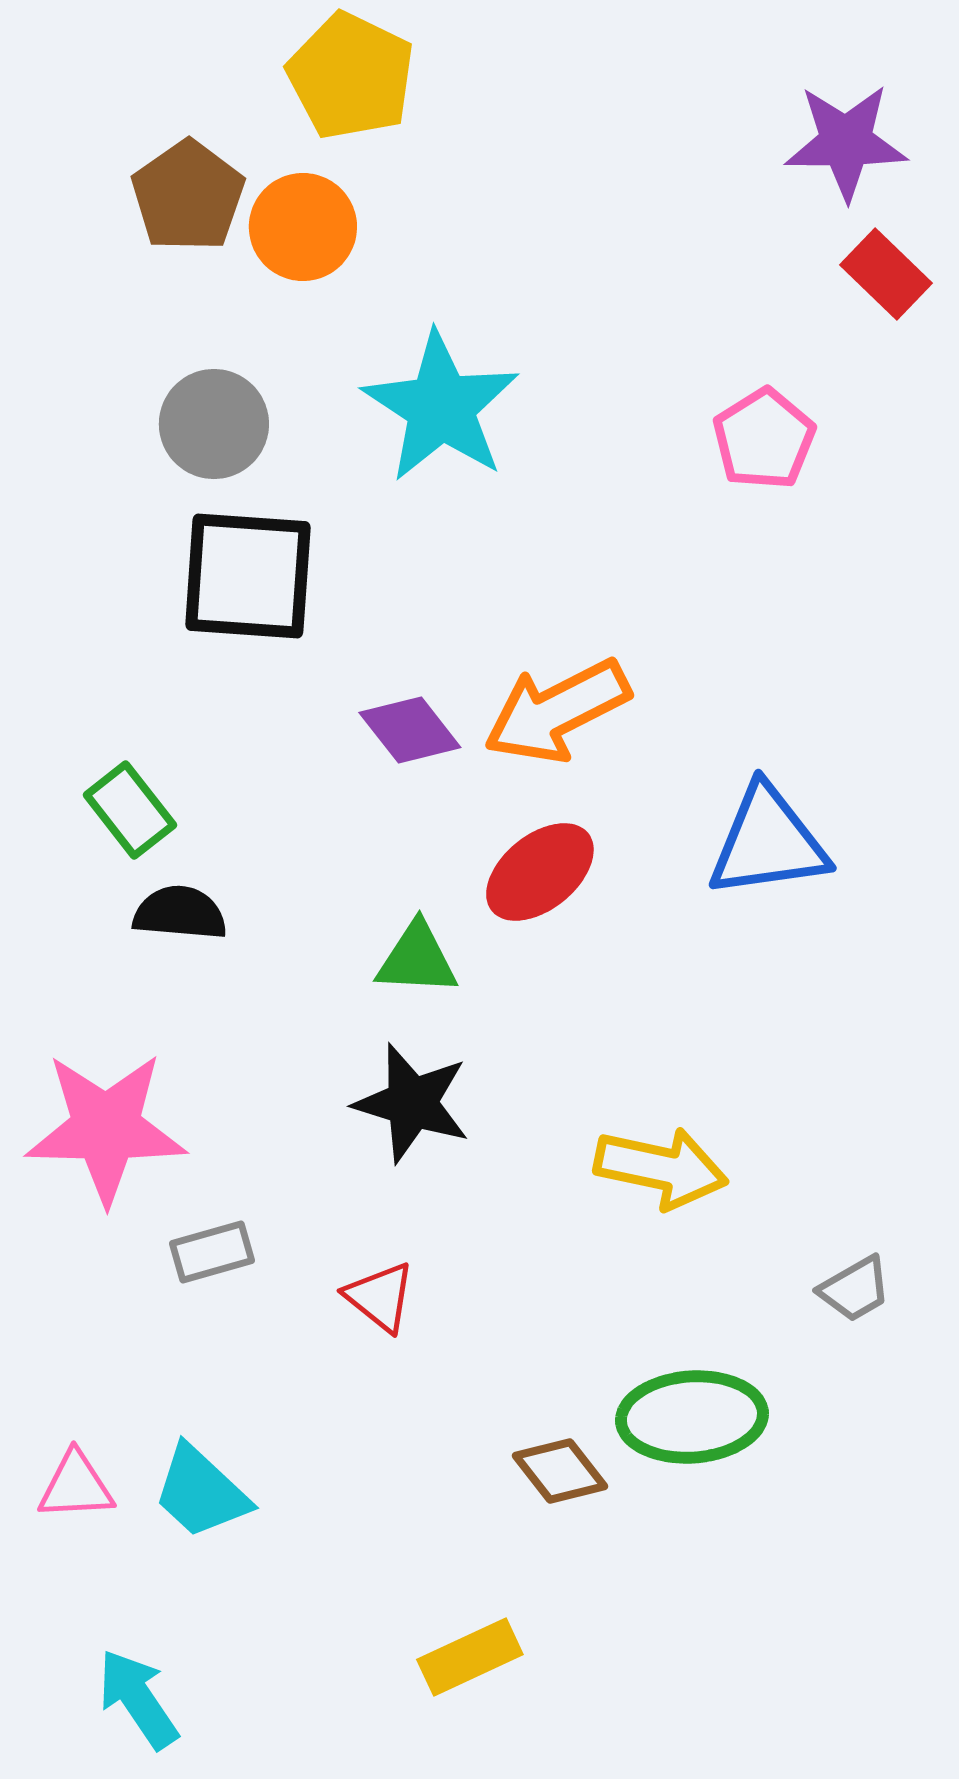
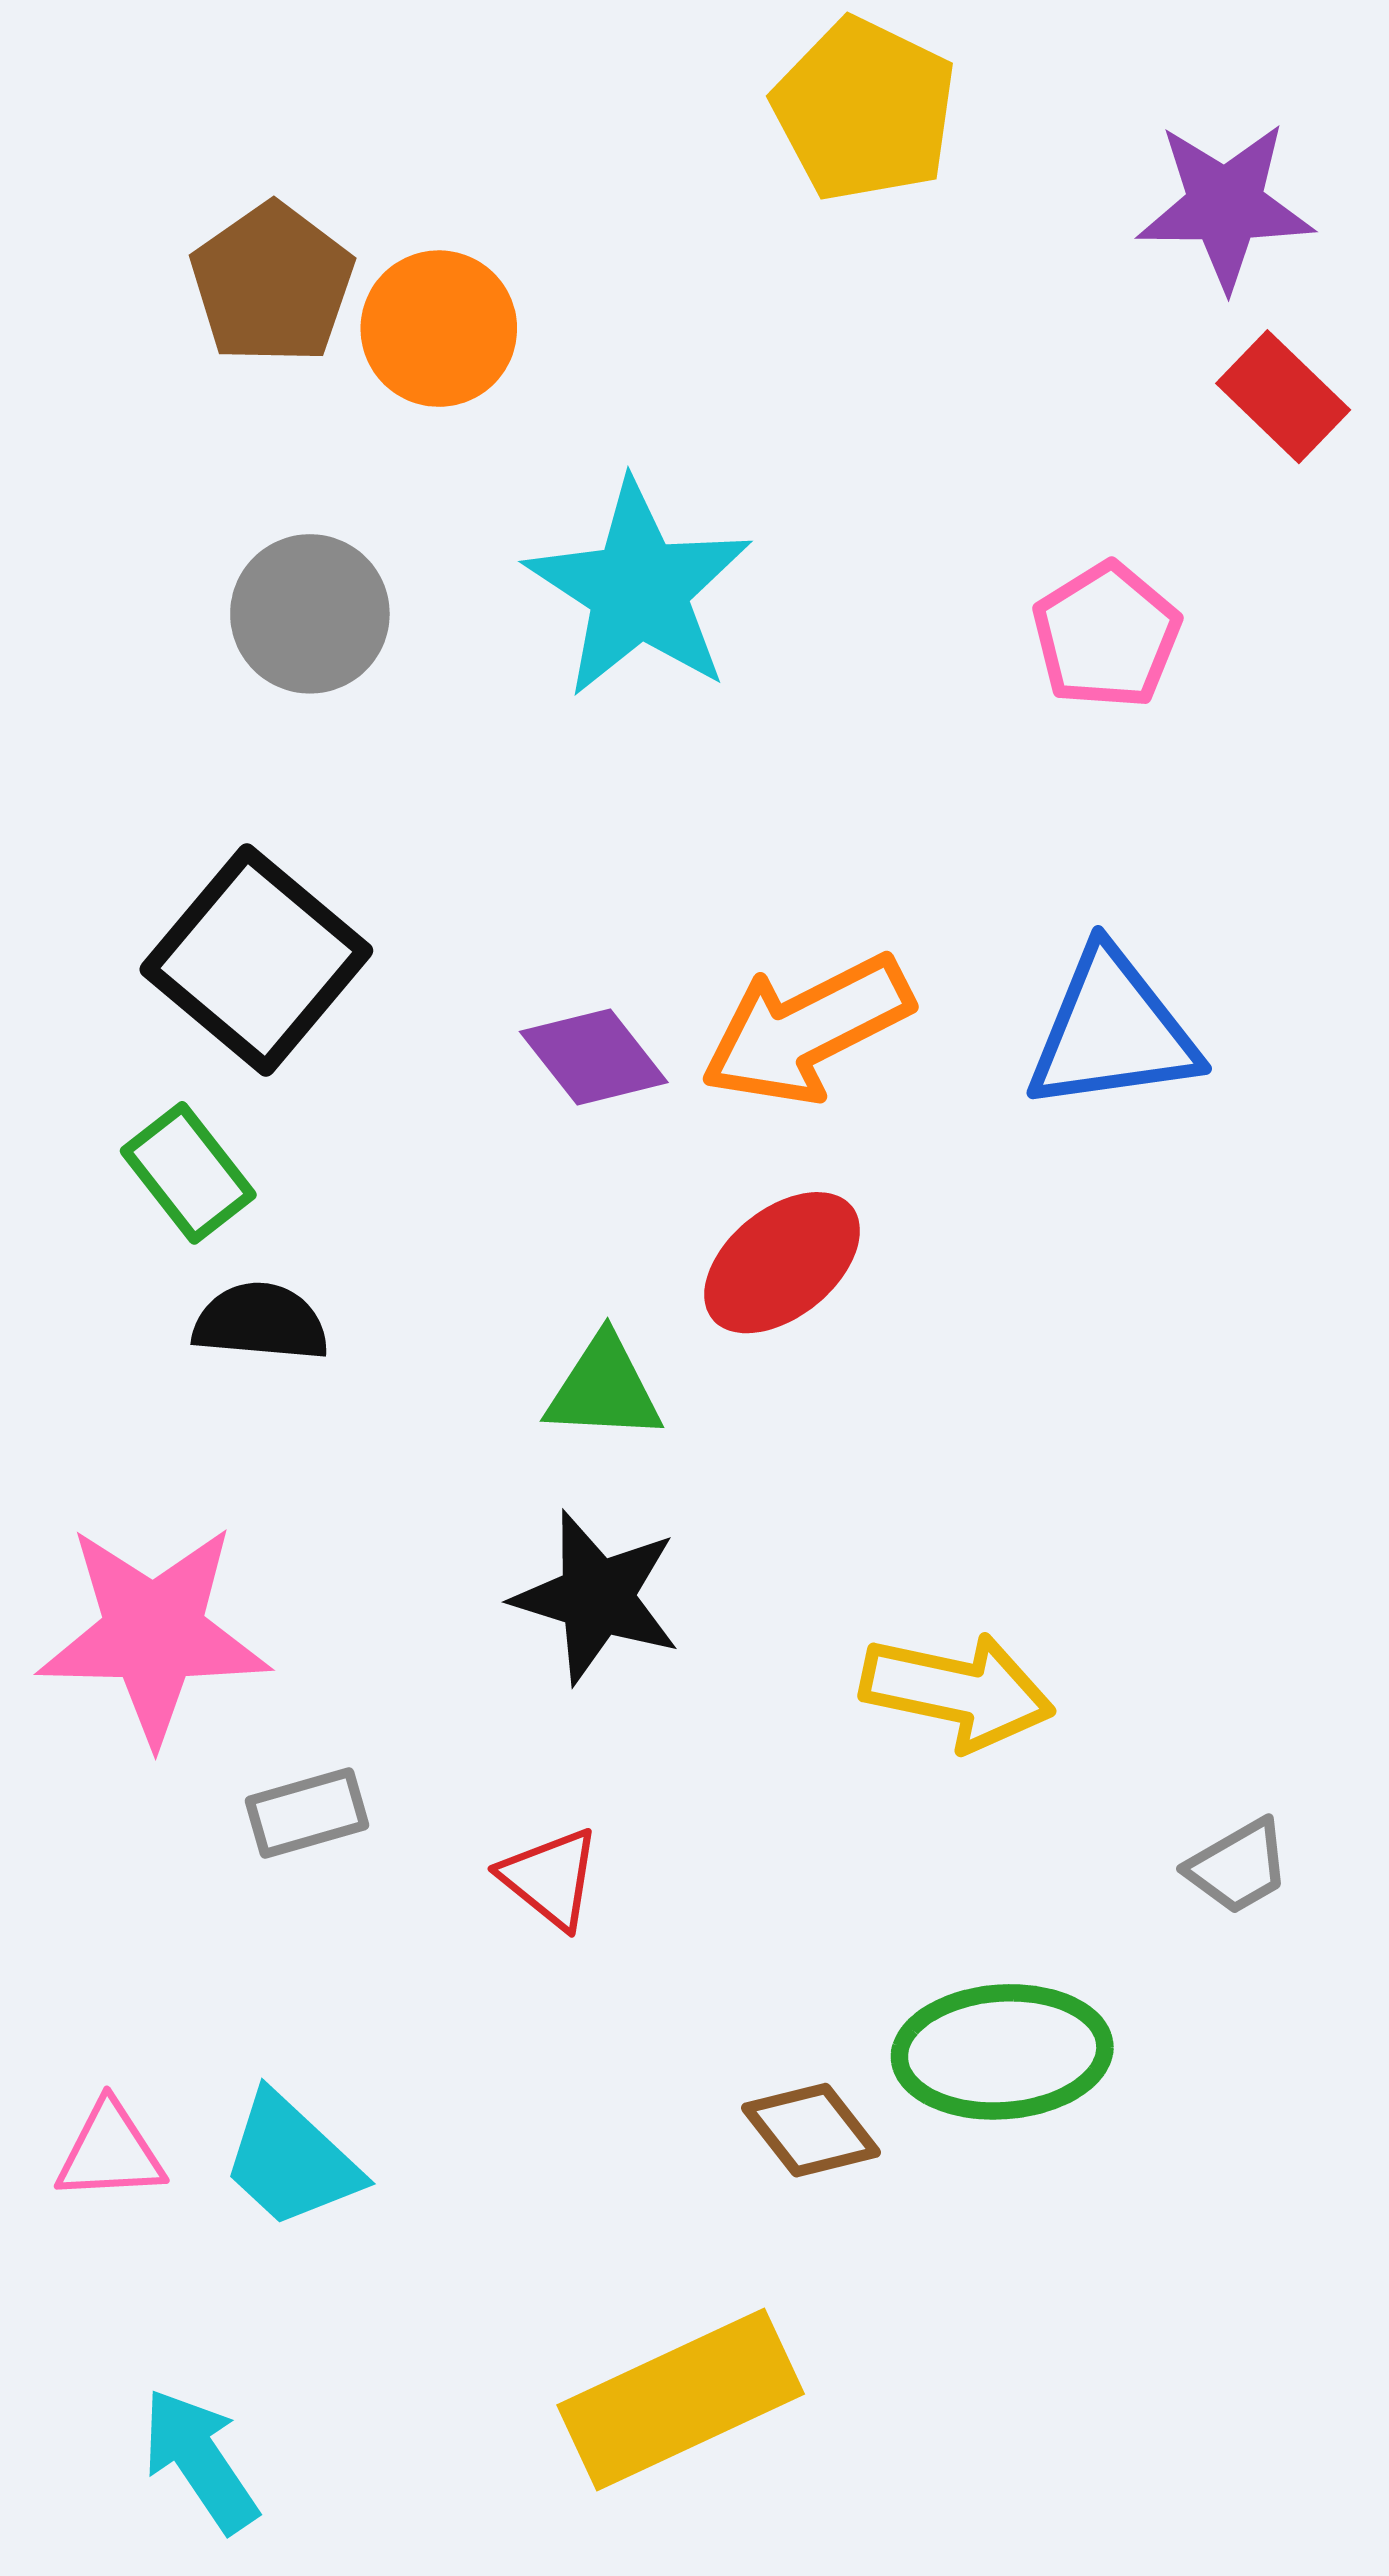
yellow pentagon: (351, 76) -> (865, 110), moved
black square: (248, 576) -> (256, 960), moved, turned 36
blue triangle: (768, 842) -> (1112, 1031), moved
yellow rectangle: (470, 1657) -> (681, 2399), size x1.6

